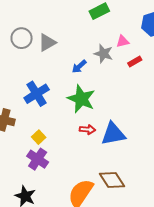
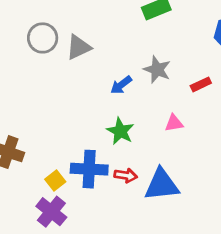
pink triangle: (123, 41) -> (174, 123), moved
blue cross: (37, 94) -> (89, 169), moved, turned 30
green star: (81, 99) -> (120, 131), size x0.7

